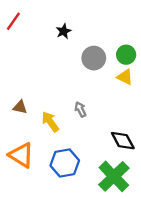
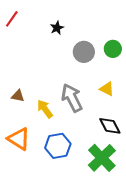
yellow triangle: (125, 77) -> (107, 89), moved
gray arrow: (80, 109) -> (72, 98), size x2.0

